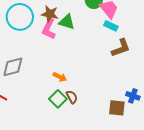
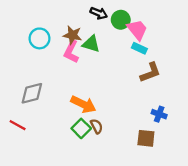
cyan circle: (20, 17) -> (40, 38), size x0.7
orange arrow: (60, 77) -> (83, 104), size x1.6
blue cross: (133, 96) -> (159, 114), moved

